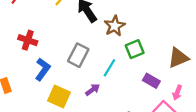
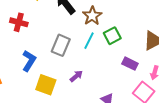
red cross: (28, 40) -> (19, 22), moved
cyan line: (109, 68) -> (89, 41), moved

